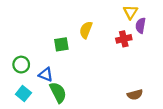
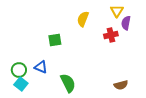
yellow semicircle: (86, 30) -> (83, 19), moved
green circle: (21, 65) -> (19, 70), moved
green semicircle: (58, 92) -> (68, 83), moved

